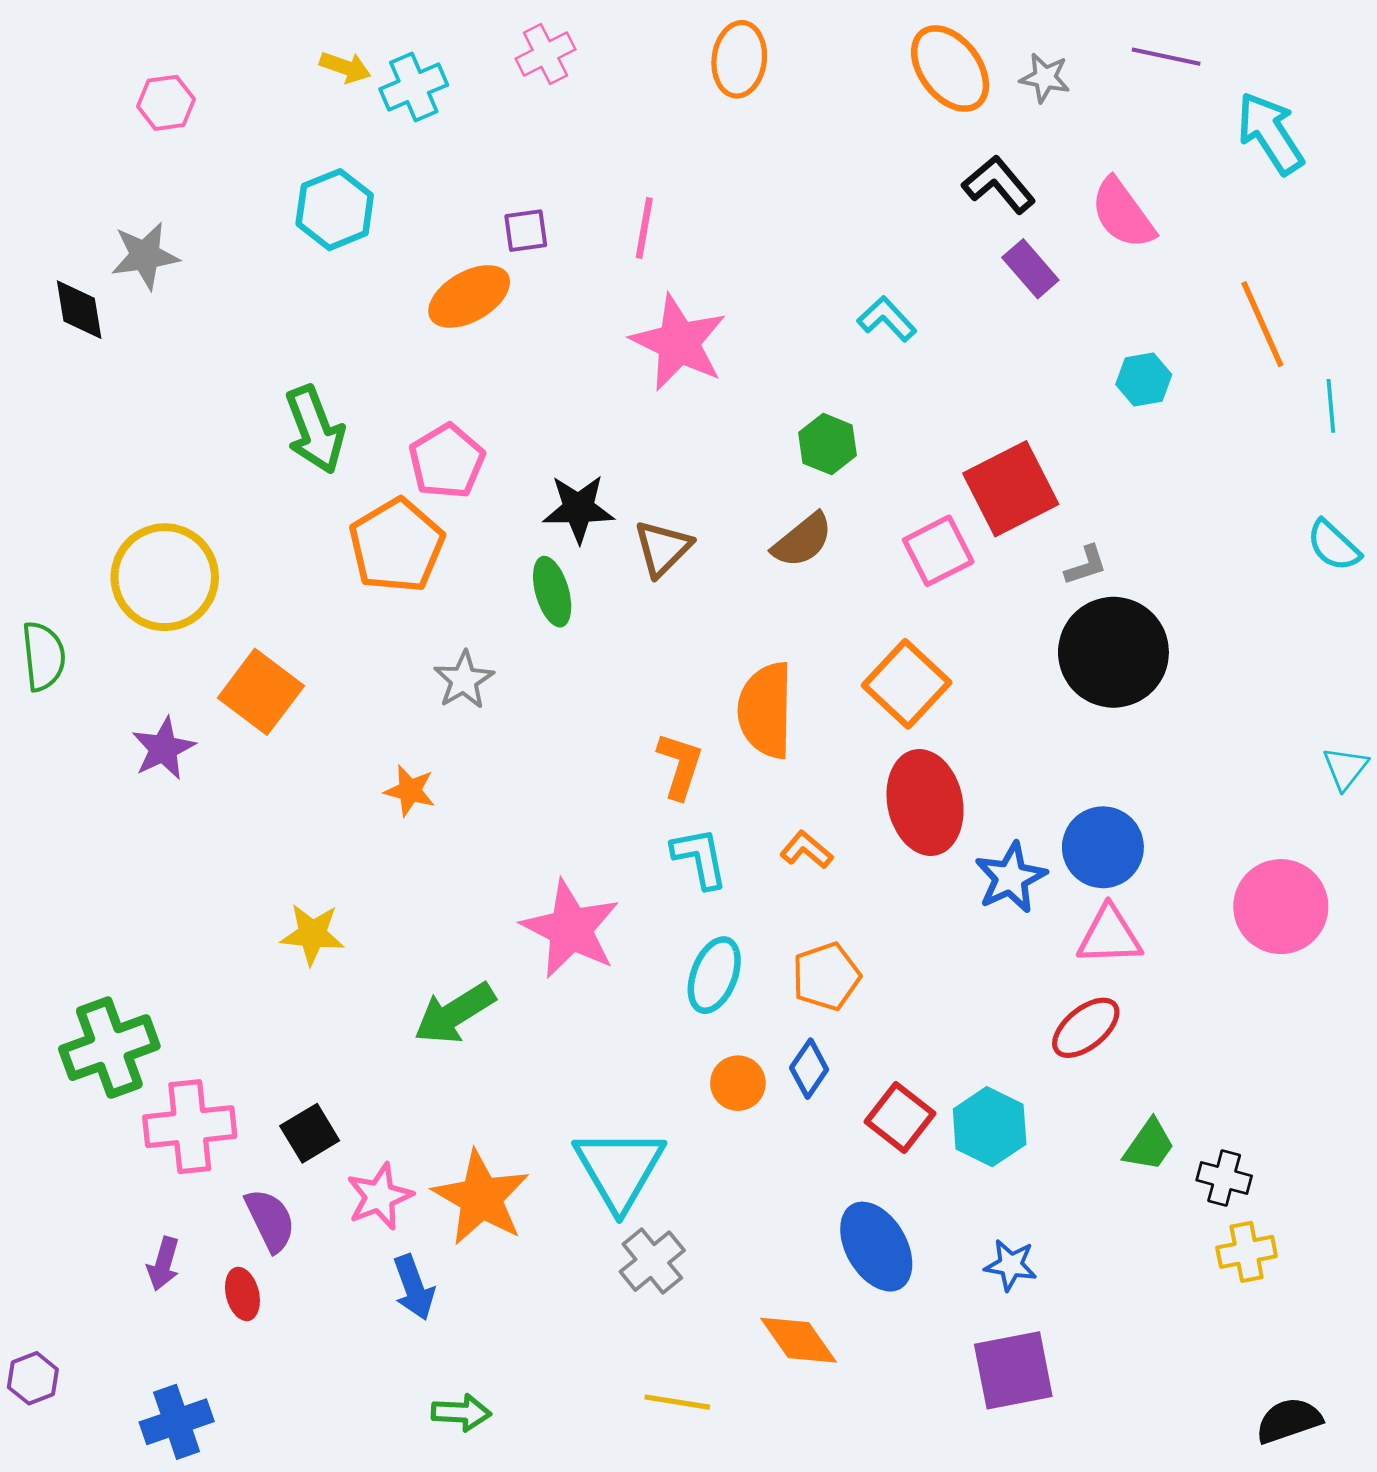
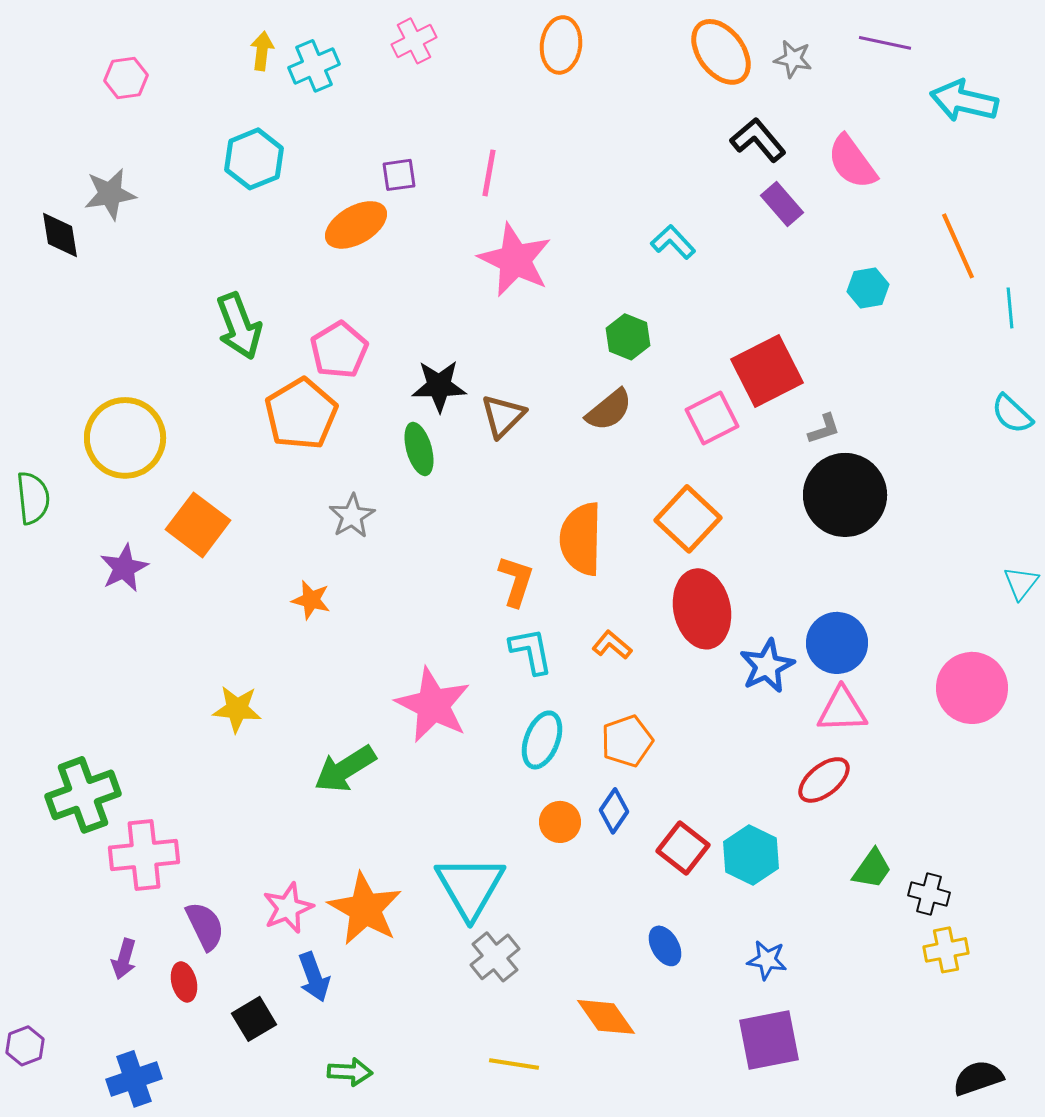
yellow arrow: (345, 67) -> (262, 51), turned -102
cyan arrow: (1270, 133) -> (964, 101), turned -44
black square: (310, 1133) -> (254, 1019), moved
blue ellipse: (876, 1247) -> (665, 946), size x0.6

